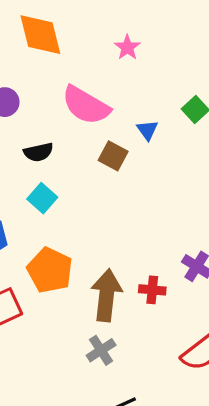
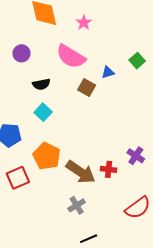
pink star: (127, 47) -> (84, 23), moved
blue triangle: (147, 130) -> (108, 72), turned 48
brown arrow: (106, 295) -> (81, 172), turned 116

